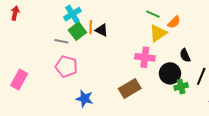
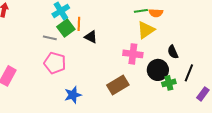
green line: (153, 14) -> (141, 11), turned -32
orange semicircle: (174, 22) -> (156, 13), moved, turned 48
black triangle: (102, 30) -> (91, 37), moved
blue star: (85, 99) -> (73, 95), turned -30

